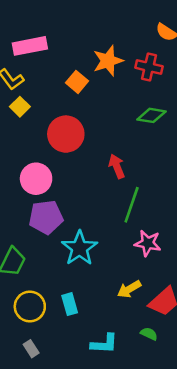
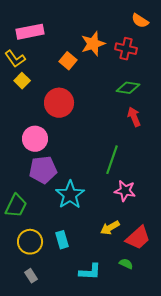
red arrow: (117, 166) -> (134, 117), moved

